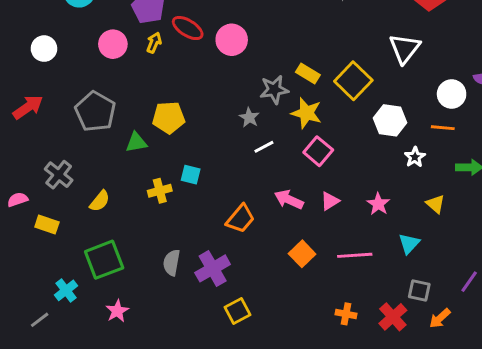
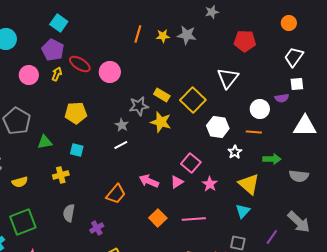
yellow pentagon: (169, 117) -> (76, 113), moved
white line: (264, 147) -> (121, 145), moved
pink square: (318, 151) -> (191, 163), moved
cyan square: (191, 175) -> (77, 150), moved
yellow semicircle: (100, 201) -> (20, 182), turned 35
yellow triangle: (435, 204) -> (249, 184), size x1.6
cyan triangle: (409, 244) -> (243, 211), moved
gray semicircle: (172, 263) -> (69, 213), moved
purple cross: (213, 268) -> (97, 228), size x0.6

